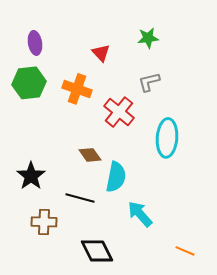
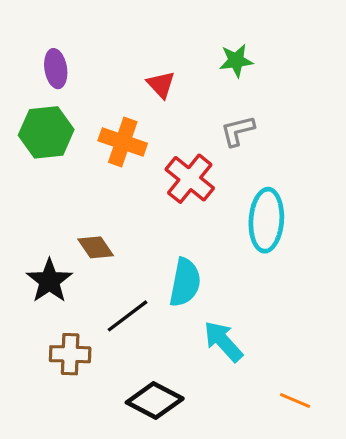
brown diamond: (90, 155) -> (96, 247), moved
black line: (80, 198) -> (128, 316), turned -52
black diamond: (97, 251) -> (155, 400), turned -36

